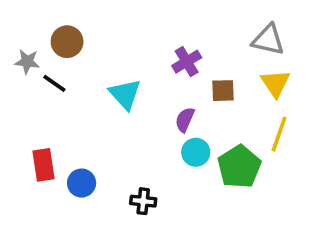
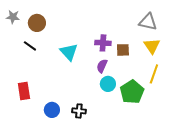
gray star: (27, 62) -> (13, 17), moved
purple cross: (187, 62) -> (103, 43), moved, turned 35
blue circle: (82, 183) -> (52, 110), moved

